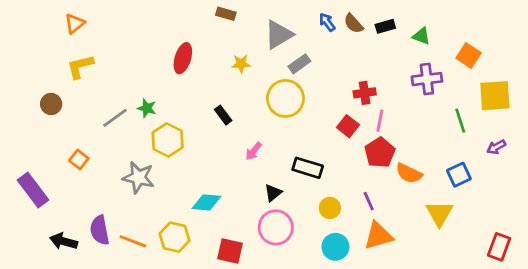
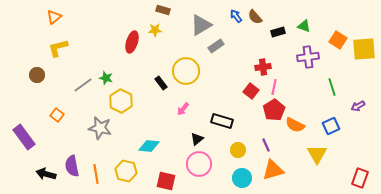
black rectangle: (385, 26) -> (278, 32), moved
yellow star: (241, 64) -> (155, 30), moved
yellow square: (495, 96) -> (364, 49), moved
yellow circle: (285, 98) -> (186, 71), moved
orange line: (133, 241) -> (96, 174), turned 60

